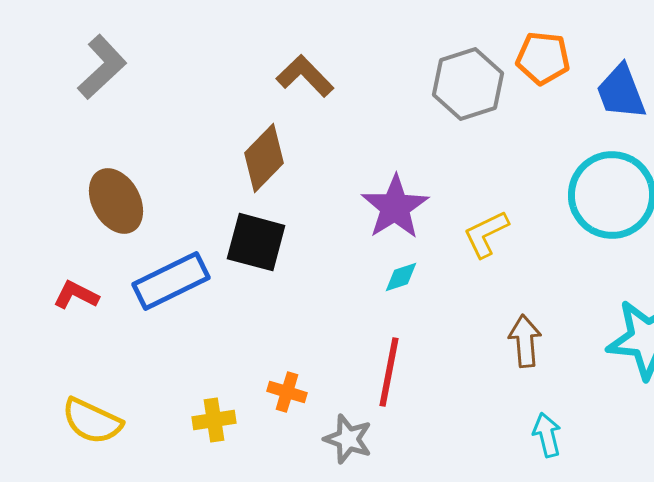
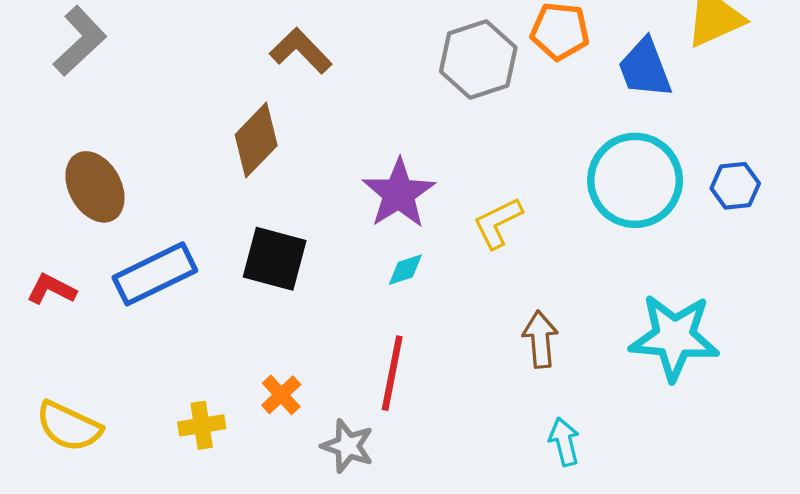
black square: (256, 242) -> (275, 259), moved
orange cross: (287, 392) -> (281, 395), turned 30

